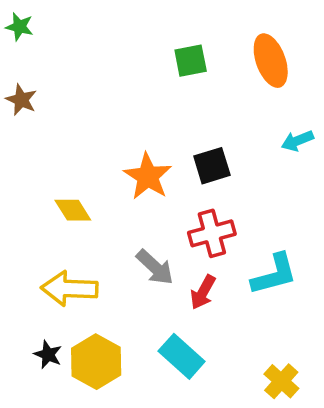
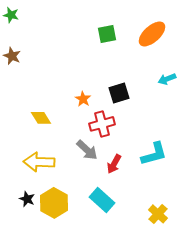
orange ellipse: (271, 61) -> (152, 34), turned 68
orange star: (148, 176) -> (83, 99), size x0.6
red cross: (212, 233) -> (102, 124), moved

